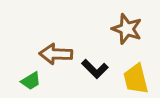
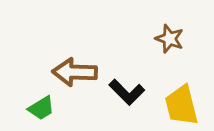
brown star: (127, 29) -> (169, 39), size x0.7

